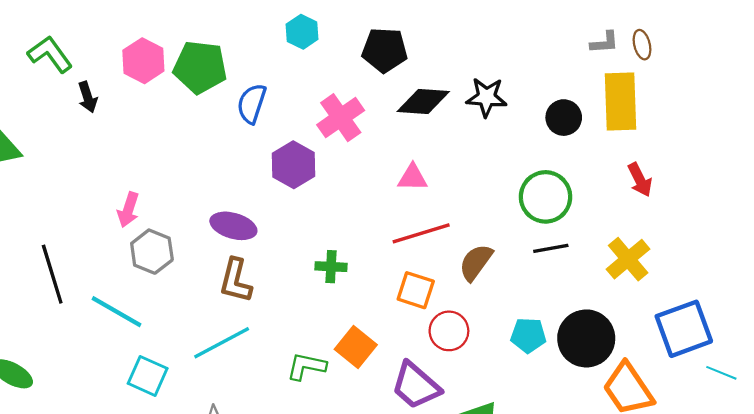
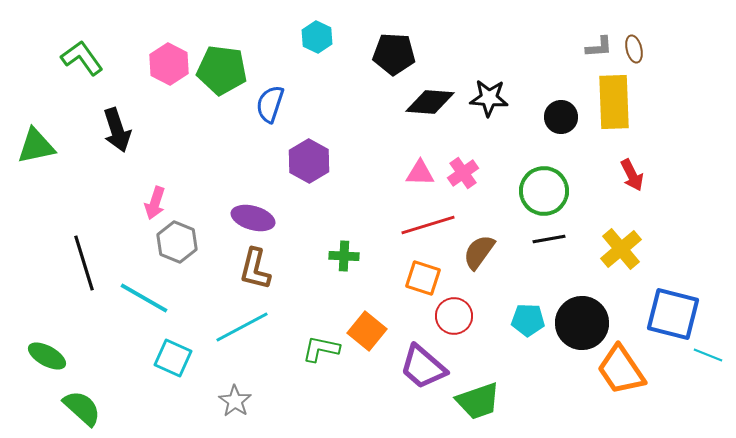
black arrow: (88, 97) -> (117, 130), moved, size x1.5
pink cross: (341, 118) -> (463, 173), moved, size x0.7
blue square: (684, 329) -> (673, 314), turned 34

